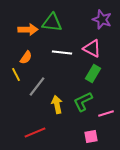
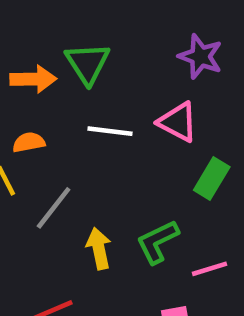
green triangle: (52, 23) -> (87, 63), turned 50
orange semicircle: (26, 58) -> (29, 142), turned -136
green rectangle: (93, 74) -> (212, 178), moved

